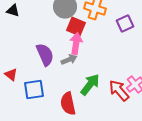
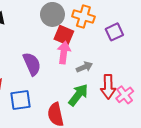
gray arrow: (69, 60) -> (84, 67), moved
red arrow: (119, 91) -> (108, 87), moved, turned -140

